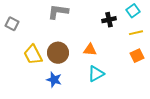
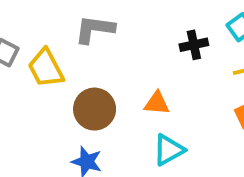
yellow trapezoid: (33, 55) -> (46, 68), moved

